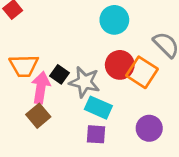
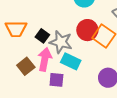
pink arrow: (41, 88) -> (45, 59), moved
purple square: (96, 134) -> (56, 80), moved

